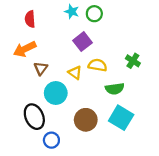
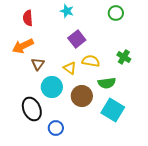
green circle: (94, 14) -> (116, 13), moved
brown circle: (86, 120) -> (82, 96), moved
blue circle: (51, 140) -> (56, 128), moved

